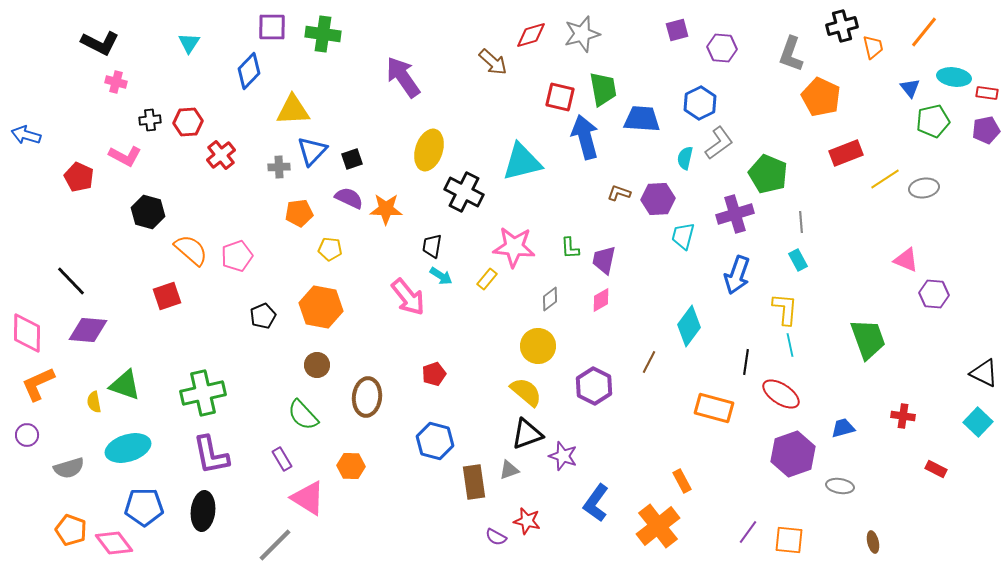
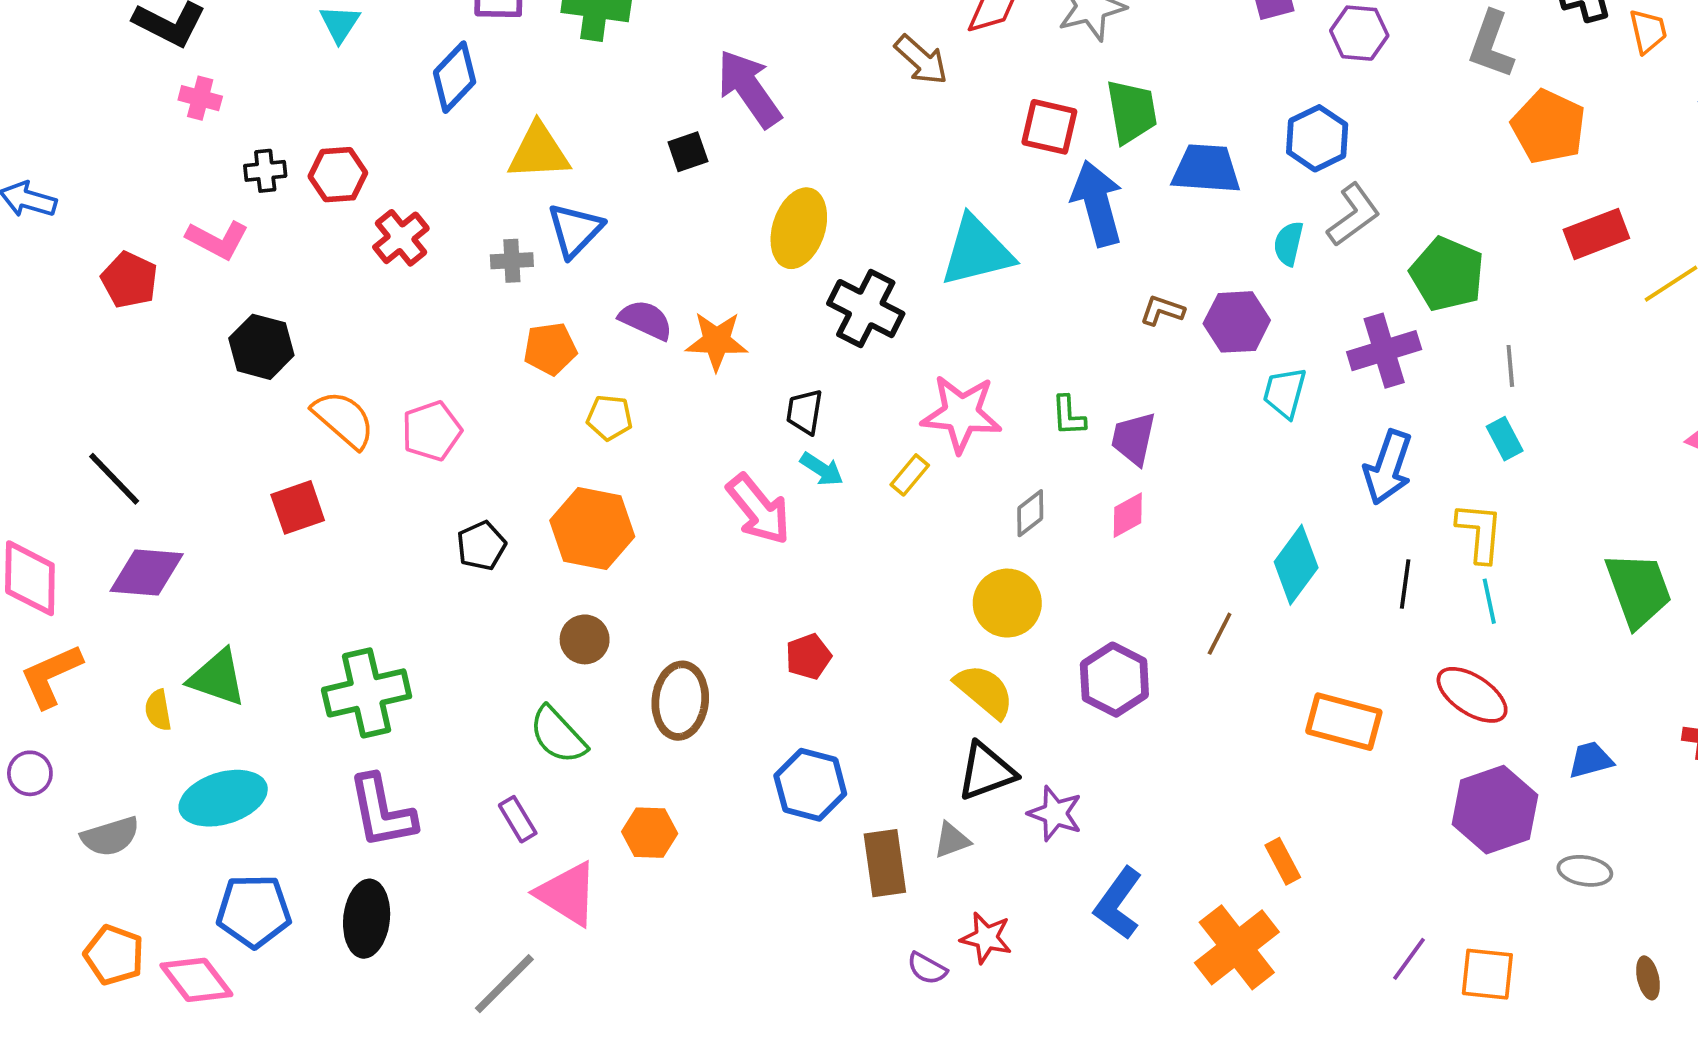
black square: (352, 159) -> (688, 152), moved
black line: (746, 362) -> (1405, 584), moved

